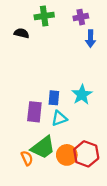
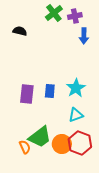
green cross: (44, 16) -> (54, 13), moved, turned -30
purple rectangle: (34, 112) -> (27, 94), moved
cyan triangle: (59, 118) -> (76, 115), moved

